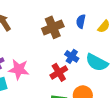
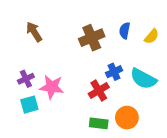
blue cross: (72, 56) -> (114, 72), turned 32

